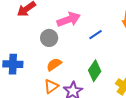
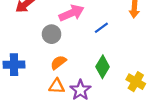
orange triangle: (51, 86) -> (57, 86), turned 42

